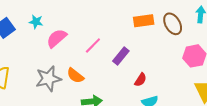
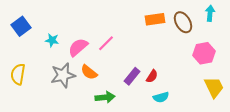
cyan star: (36, 22) -> (52, 40), moved
pink semicircle: (57, 38) -> (78, 47), moved
purple rectangle: (121, 56) -> (132, 76), moved

